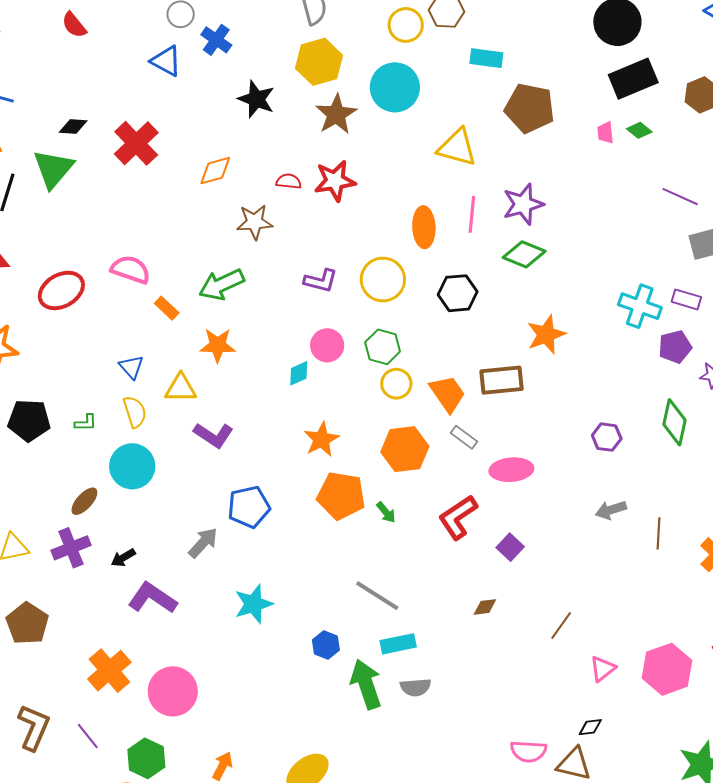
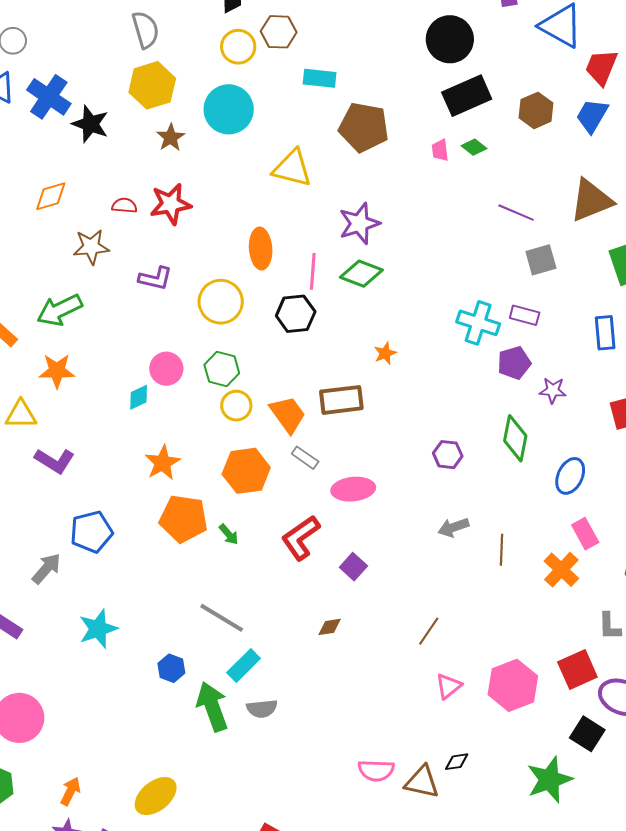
blue cross: (216, 40) -> (49, 97), moved, size x1.4
brown star: (336, 114) -> (171, 138), size x0.7
pink line: (472, 214) -> (313, 271), moved
purple L-shape: (321, 281) -> (155, 278), moved
orange star: (546, 335) -> (385, 353), size x0.6
brown line: (561, 626) -> (429, 631), moved
cyan rectangle: (398, 644) -> (244, 666), turned -32
black diamond: (590, 727) -> (457, 762), moved

